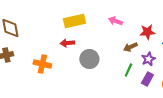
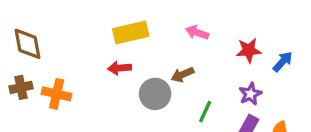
brown arrow: (130, 47) -> (183, 75), moved
orange cross: (42, 64) -> (57, 94), moved
green line: (128, 70) -> (205, 112), moved

